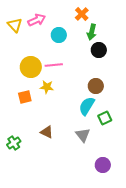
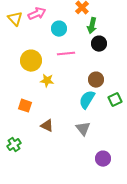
pink line: (54, 65) -> (66, 54), moved
orange square: (25, 97) -> (25, 106), moved, turned 32
green square: (105, 118) -> (115, 100), moved
green cross: (14, 143) -> (14, 145), moved

